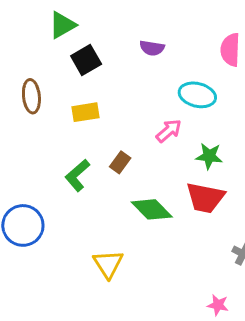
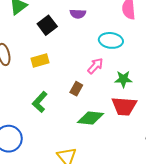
black square: (86, 60) -> (47, 25), moved
brown rectangle: (120, 162) -> (76, 89), moved
green diamond: (152, 209) -> (91, 118), turned -32

